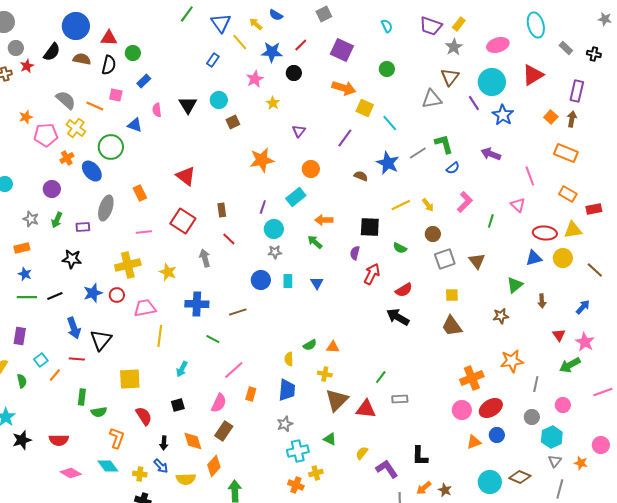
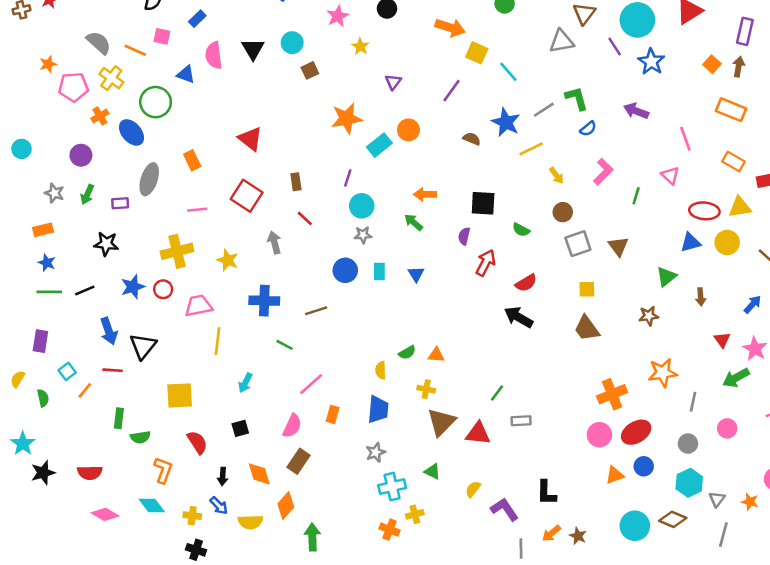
pink semicircle: (157, 110) -> (214, 55), size x1.5
cyan rectangle: (296, 197) -> (379, 145), moved
yellow line: (401, 205) -> (531, 149), moved
cyan hexagon: (552, 437) -> (689, 483), moved

